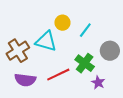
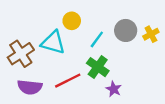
cyan line: (85, 30) -> (97, 39), moved
gray circle: (110, 51) -> (126, 30), moved

